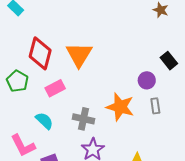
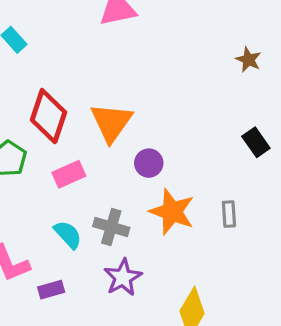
purple circle: (147, 80) -> (149, 163), moved
cyan semicircle: (44, 121) -> (68, 235), moved

